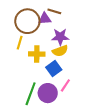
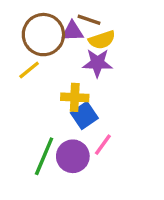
yellow line: (20, 43) -> (29, 70), turned 32
yellow semicircle: (60, 51) -> (102, 40), moved
yellow cross: (37, 54) -> (75, 97), moved

